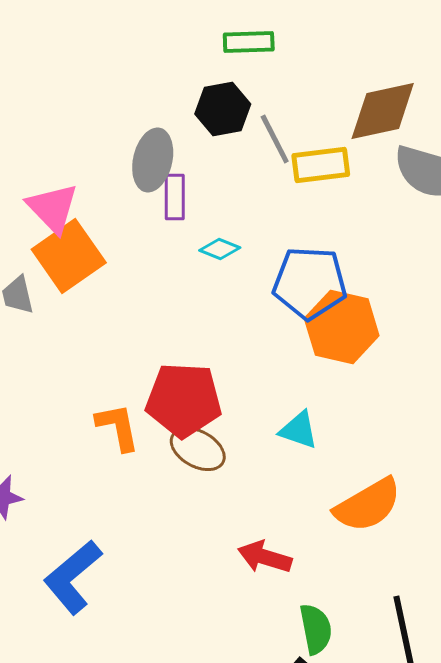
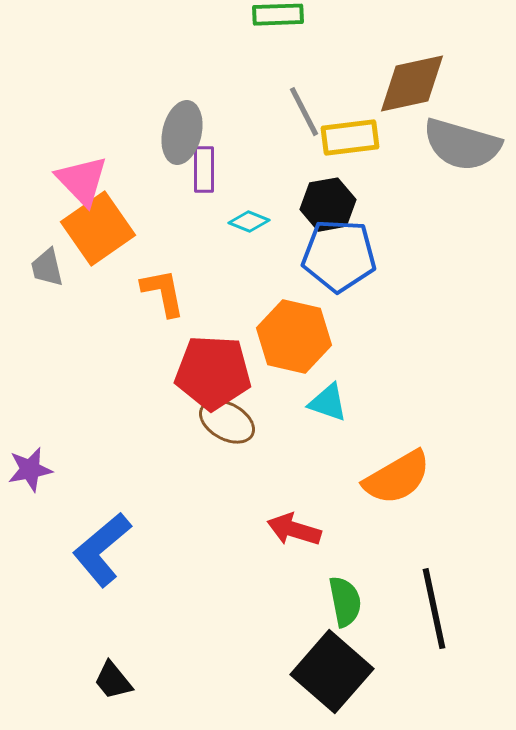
black hexagon: (223, 109) -> (328, 205), moved
orange hexagon: (342, 327) -> (294, 337), moved
orange L-shape: (118, 427) -> (163, 293), moved

